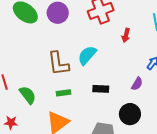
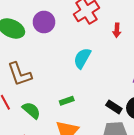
brown L-shape: (58, 64) -> (20, 74), moved
black rectangle: (101, 89) -> (114, 107), moved, turned 42

